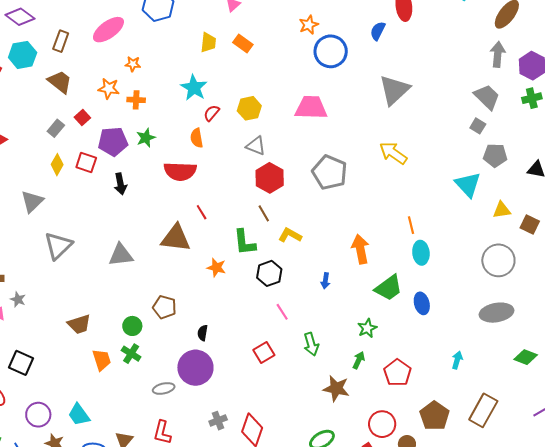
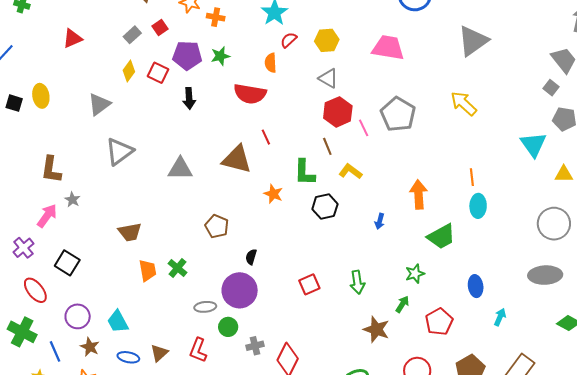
blue ellipse: (422, 303) -> (476, 286), moved
pink line: (282, 312) -> (364, 128), moved
green circle: (132, 326) -> (228, 327), moved

